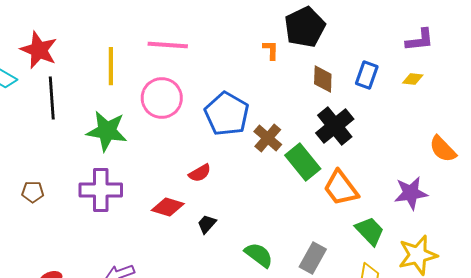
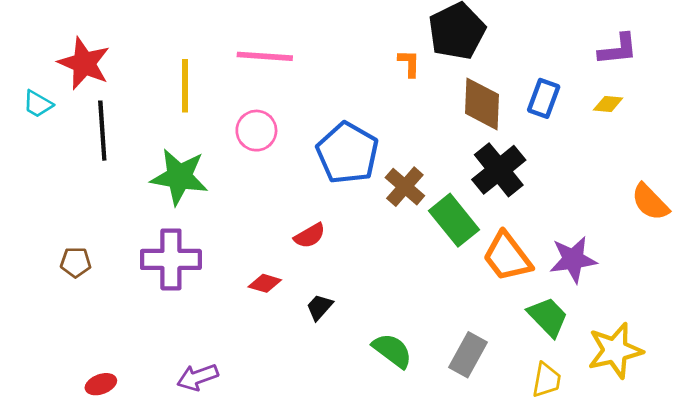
brown diamond: (323, 79) -> (482, 104), size x1.4
pink circle: (162, 98) -> (256, 131), size x0.7
purple star: (411, 193) -> (573, 259), moved
red diamond: (168, 207) -> (265, 283), size x0.7

